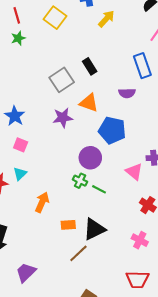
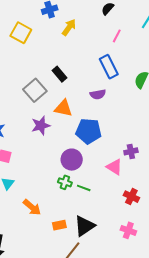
orange arrow: (42, 202) -> (32, 207), turned 114

